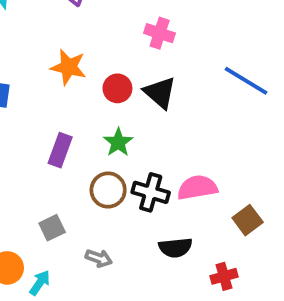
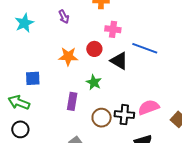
blue line: (246, 81) -> (145, 48), moved
red circle: (117, 88) -> (94, 49), moved
green star: (118, 142) -> (94, 82), moved

